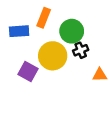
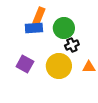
blue rectangle: (19, 31) -> (34, 28), moved
yellow circle: (53, 56) -> (59, 66), moved

